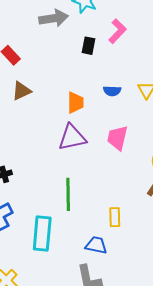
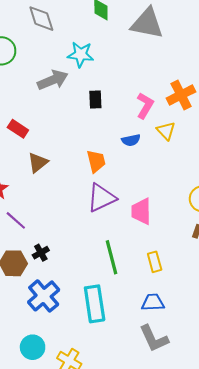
pink L-shape: (117, 31) -> (145, 106), moved
pink trapezoid: (117, 138) -> (141, 211), moved
yellow rectangle: (115, 217) -> (155, 262), moved

